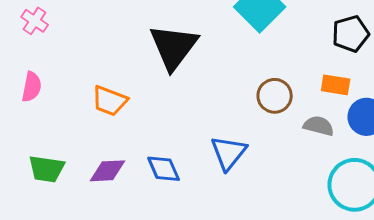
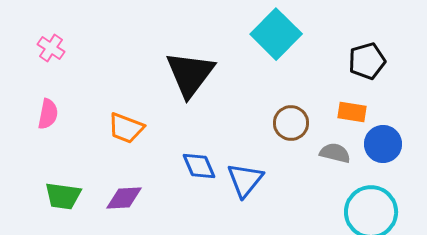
blue diamond: (164, 169) -> (199, 166), moved

